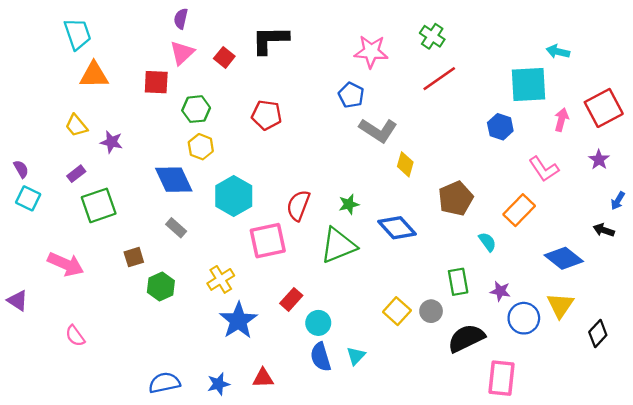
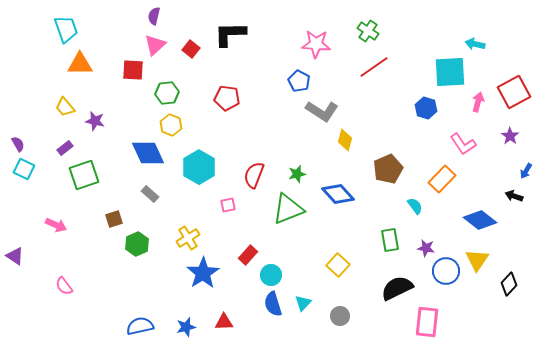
pink square: (268, 241) -> (228, 205), size x0.5
pink arrow: (66, 264) -> (56, 225), size x0.7
gray circle: (431, 311) -> (340, 316), moved

